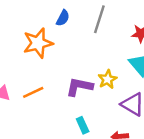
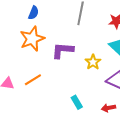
blue semicircle: (63, 18) -> (34, 13), moved
purple L-shape: (79, 87) -> (63, 50), moved

